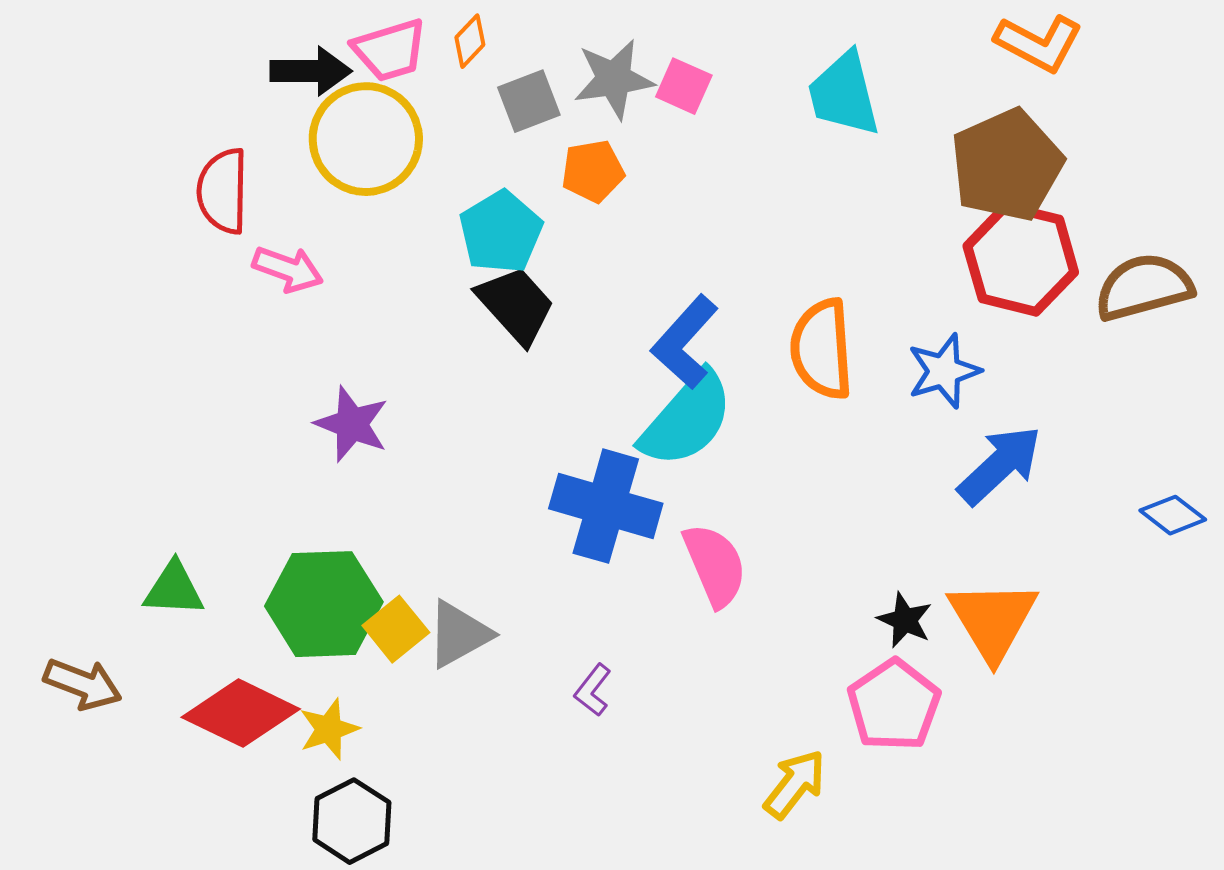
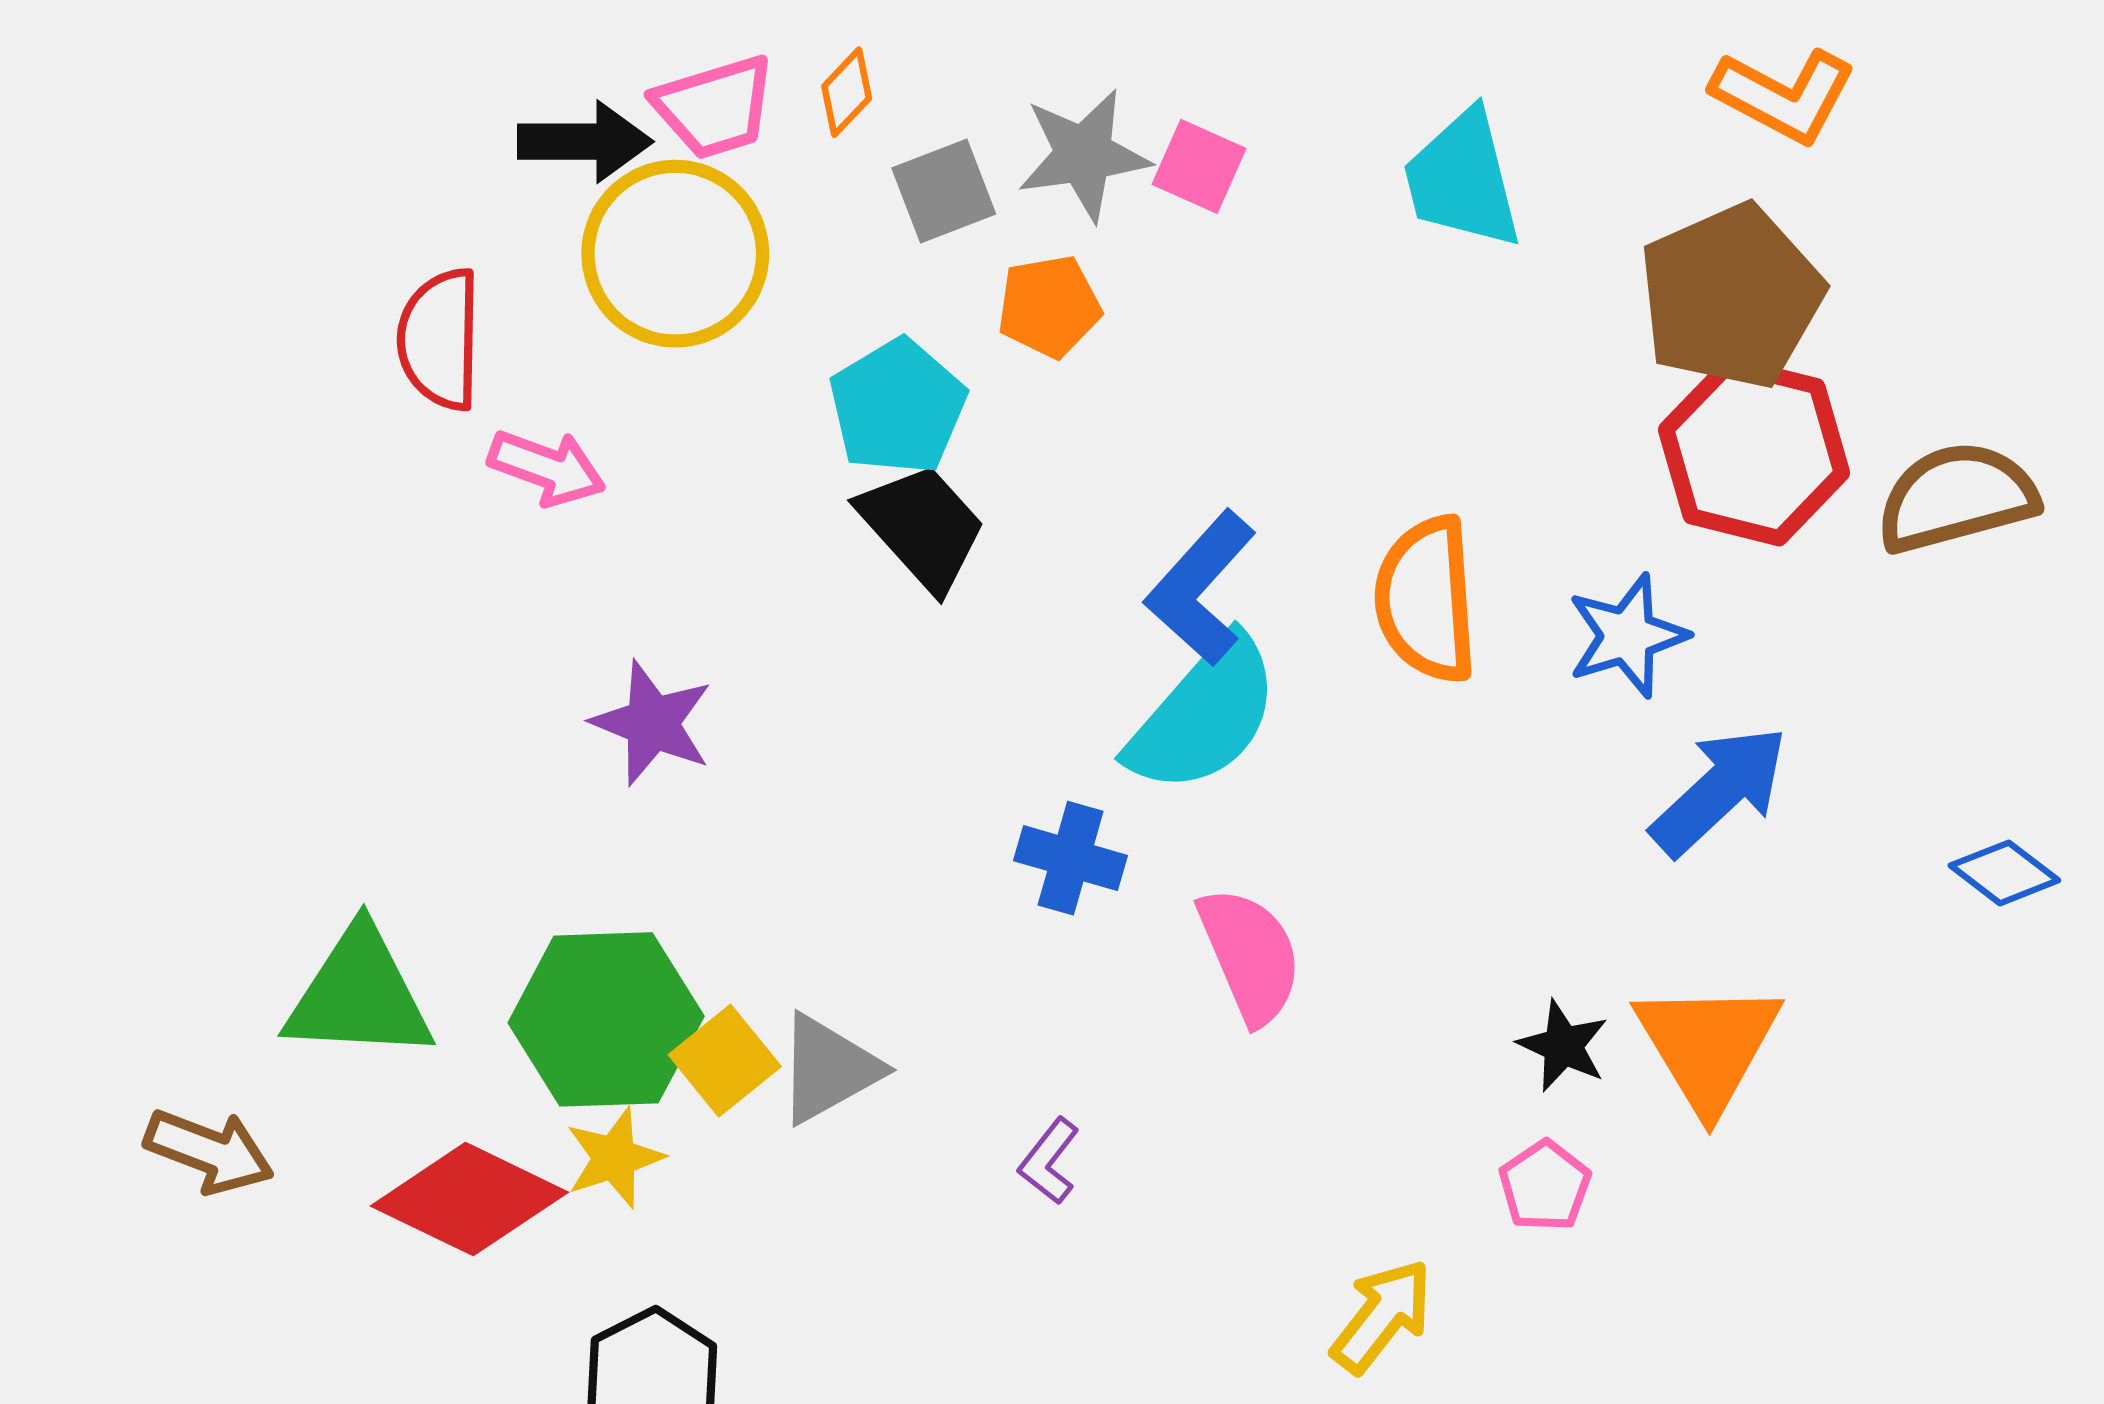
blue cross: (606, 506) -> (1071, 858), size x0.6
green triangle: (174, 589) -> (359, 995), size x1.5
pink pentagon: (894, 705) -> (1545, 1186), size x0.6
yellow star: (329, 729) -> (614, 1158), moved

